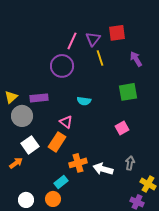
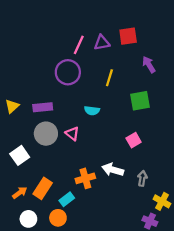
purple triangle: (93, 39) -> (102, 43), turned 42
yellow line: (100, 58) -> (109, 78), moved, turned 35
gray circle: (22, 116) -> (46, 134), moved
orange rectangle: (57, 142) -> (43, 188), moved
white square: (30, 145) -> (20, 155), moved
orange arrow: (16, 163) -> (20, 193), moved
white arrow: (103, 169) -> (113, 170), moved

